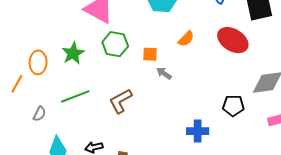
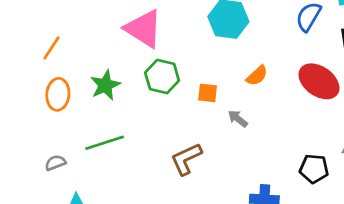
gray arrow: (164, 73) -> (238, 119), moved
orange line: (17, 84) -> (51, 48), moved
brown L-shape: (120, 101) -> (186, 159), moved
gray semicircle: (39, 114) -> (55, 163), turned -140

